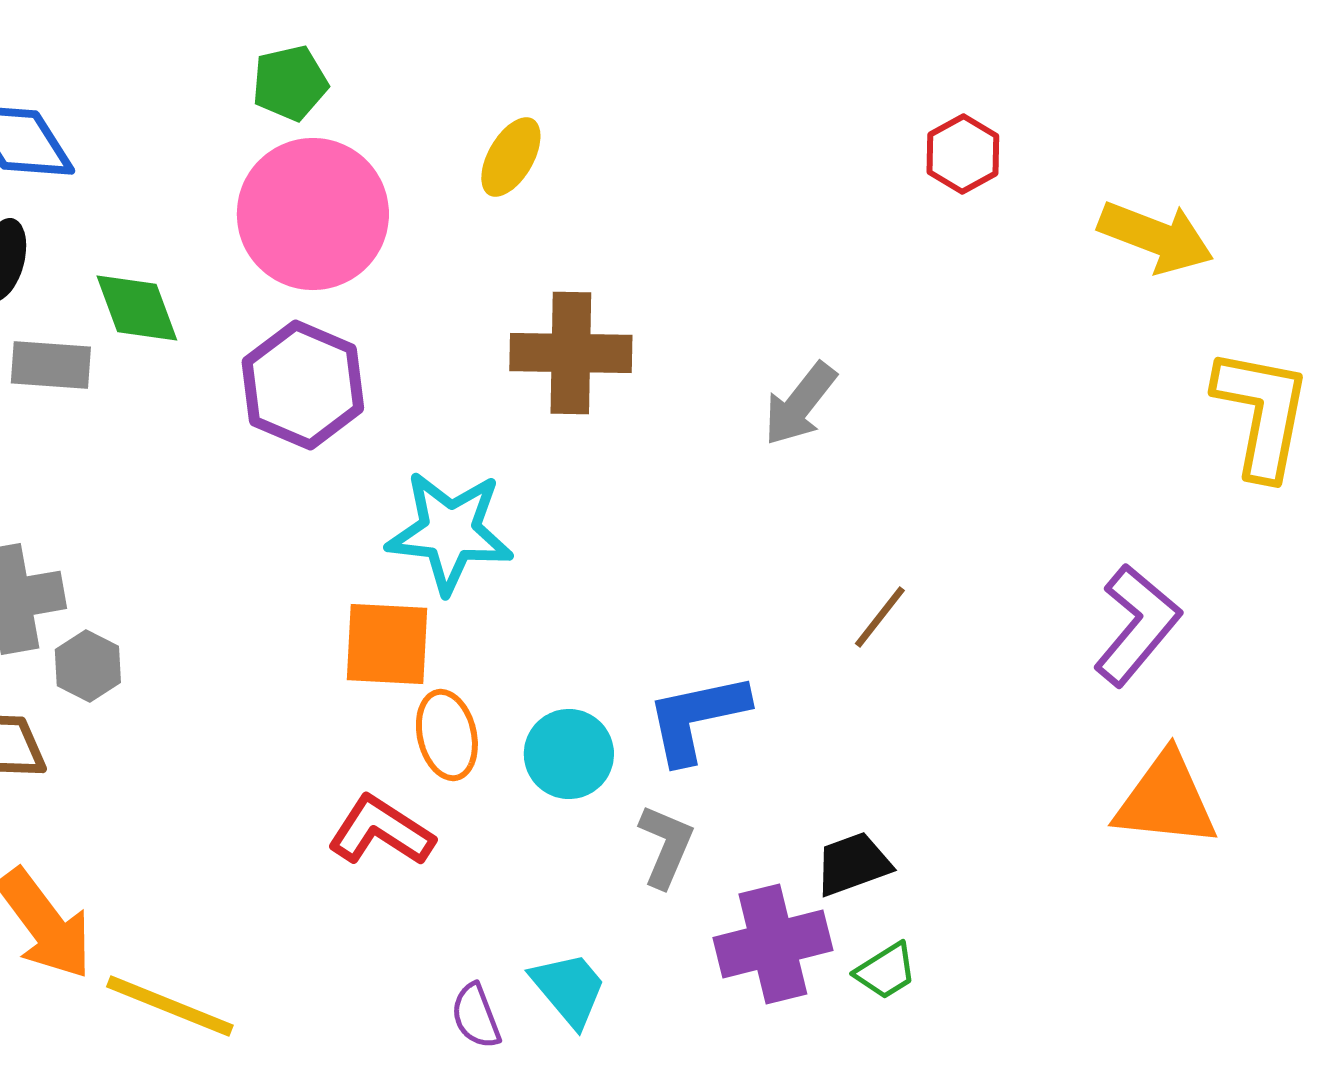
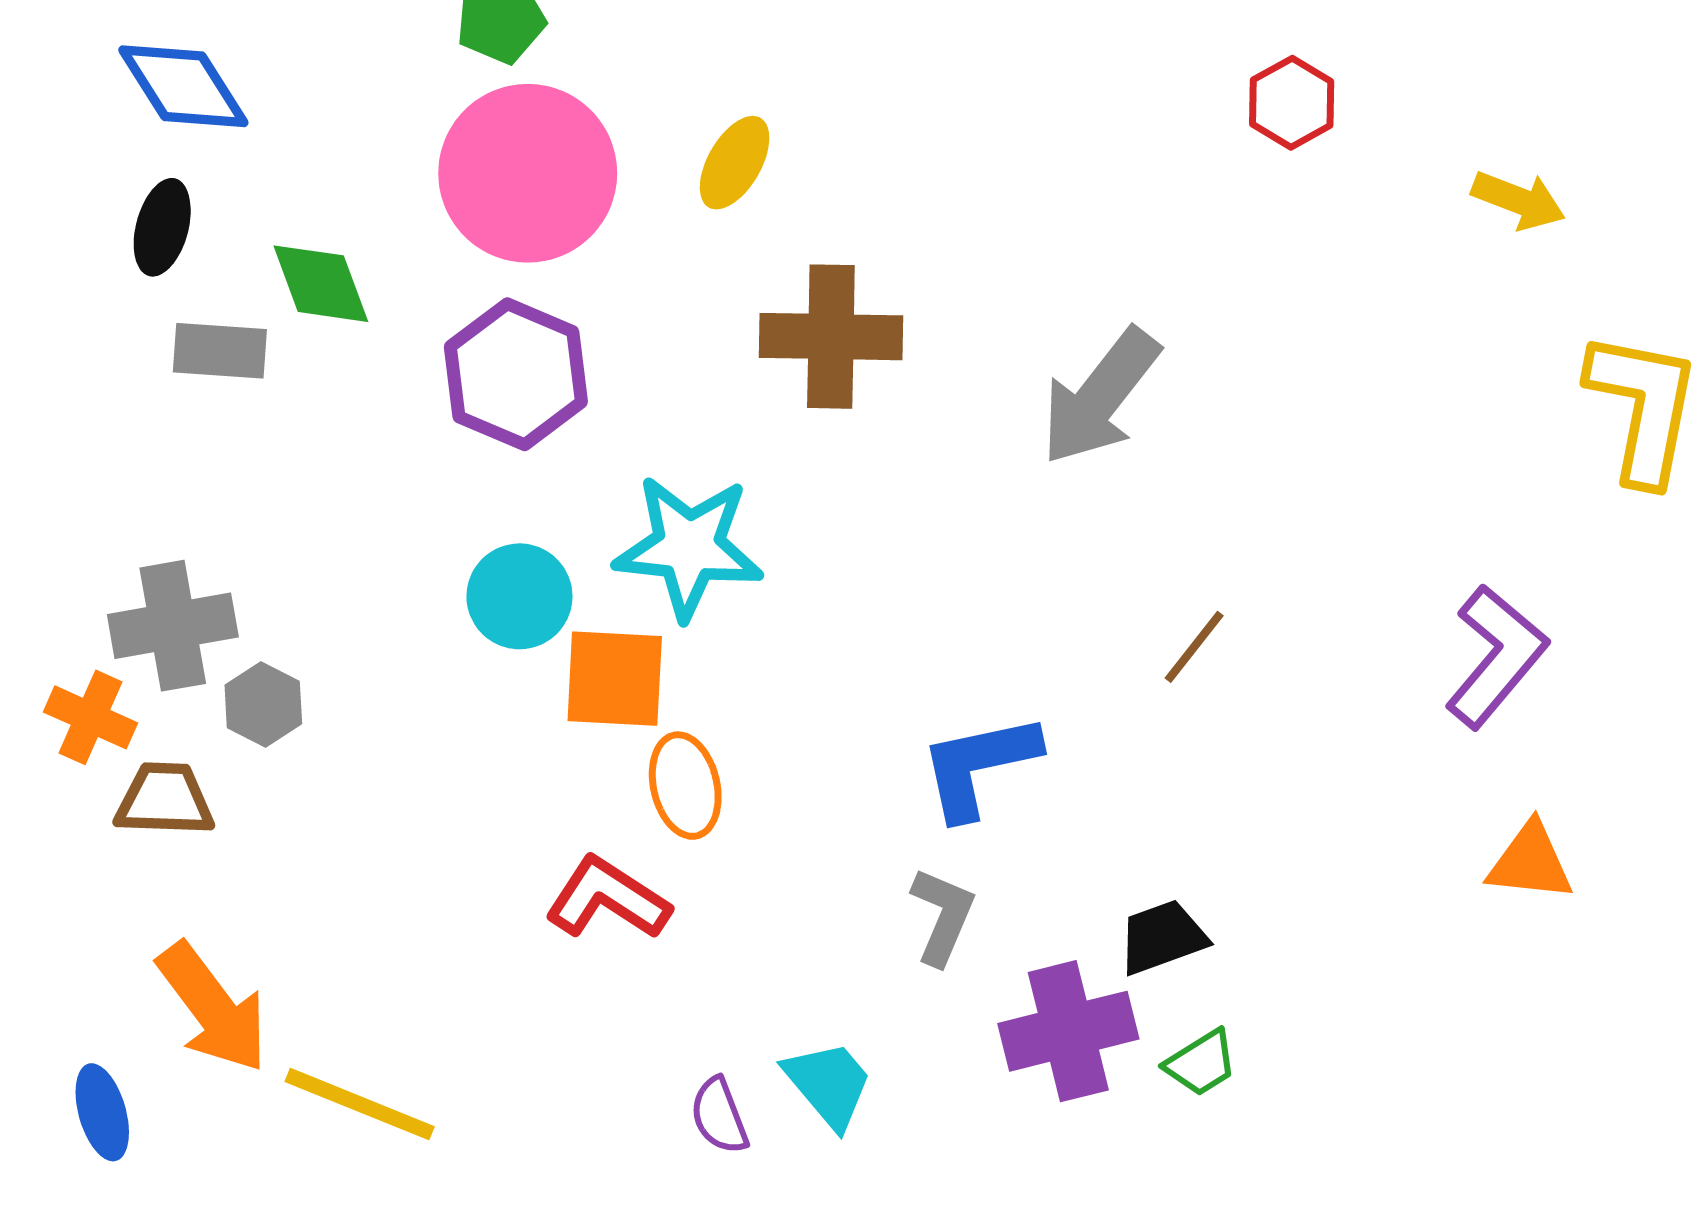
yellow ellipse: (511, 157) -> (735, 163), moved
yellow arrow: (1156, 237) -> (1518, 200), size x0.7
gray arrow: (800, 404) -> (1100, 397), size x1.4
cyan circle: (569, 754) -> (519, 596), moved
orange triangle: (1166, 800) -> (1530, 862), size x0.7

